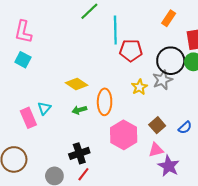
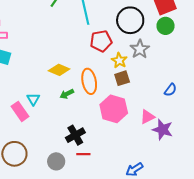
red pentagon: (131, 50) -> (101, 41), moved
black circle: (171, 61) -> (130, 20), moved
brown square: (157, 125) -> (122, 78), moved, turned 35
red line: (83, 174) -> (83, 154), turned 64

